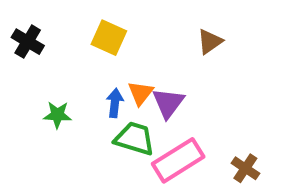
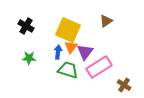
yellow square: (109, 38) -> (68, 30), moved, size x1.4
black cross: (28, 42) -> (26, 26), moved
pink rectangle: (178, 160) -> (99, 67), moved

